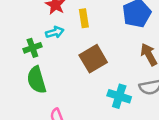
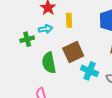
green semicircle: (37, 80) -> (49, 63), moved
cyan cross: (119, 96) -> (90, 71), moved

